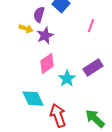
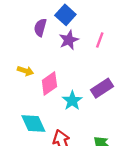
yellow arrow: (26, 29) -> (25, 71), moved
purple star: (45, 36) -> (69, 40), moved

